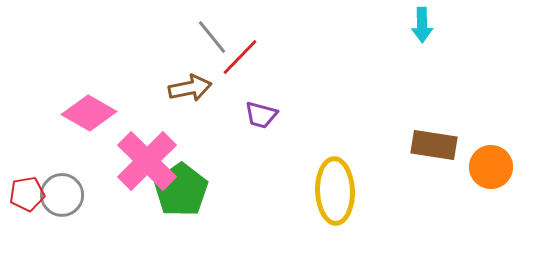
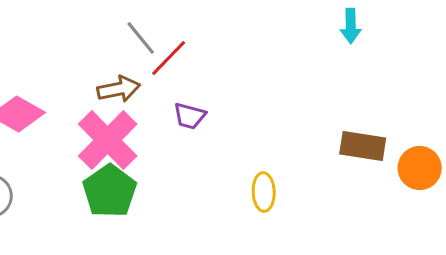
pink cross: (147, 161) -> (108, 140), moved
yellow ellipse: (335, 191) -> (264, 192), size x0.6

